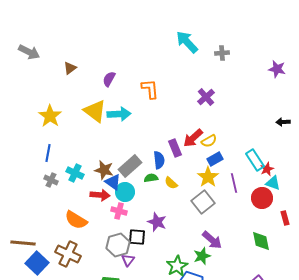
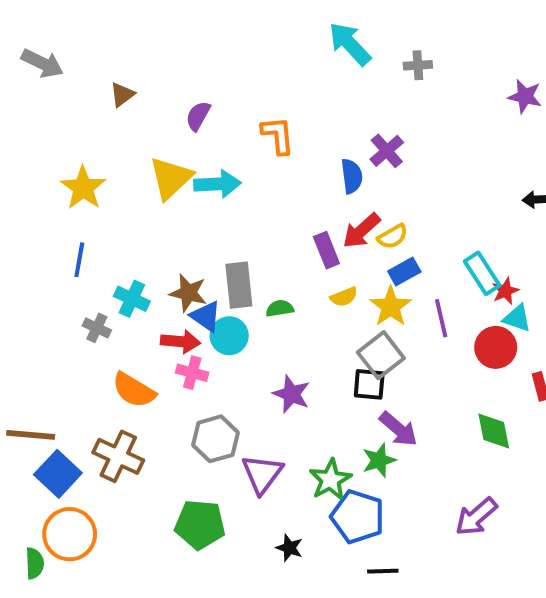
yellow triangle: (95, 111) -> (171, 178), turned 40
blue semicircle: (159, 160) -> (352, 176), moved
gray rectangle: (130, 166) -> (239, 285), turned -55
gray cross: (51, 180) -> (97, 328), moved
yellow semicircle: (171, 183) -> (344, 297), moved, turned -64
pink cross: (119, 211) -> (192, 373), moved
black square: (137, 237) -> (369, 384), moved
purple triangle: (128, 260) -> (262, 474), moved, size x1.6

